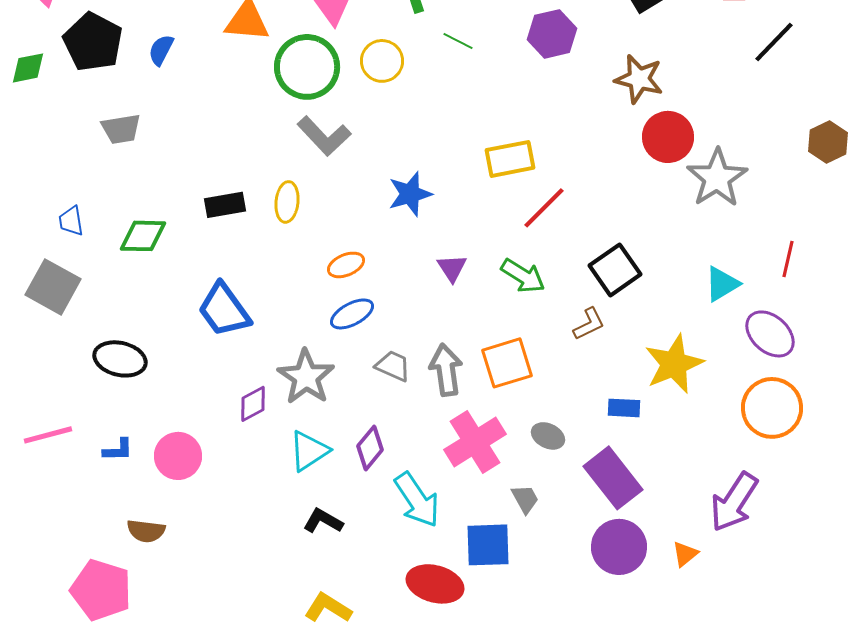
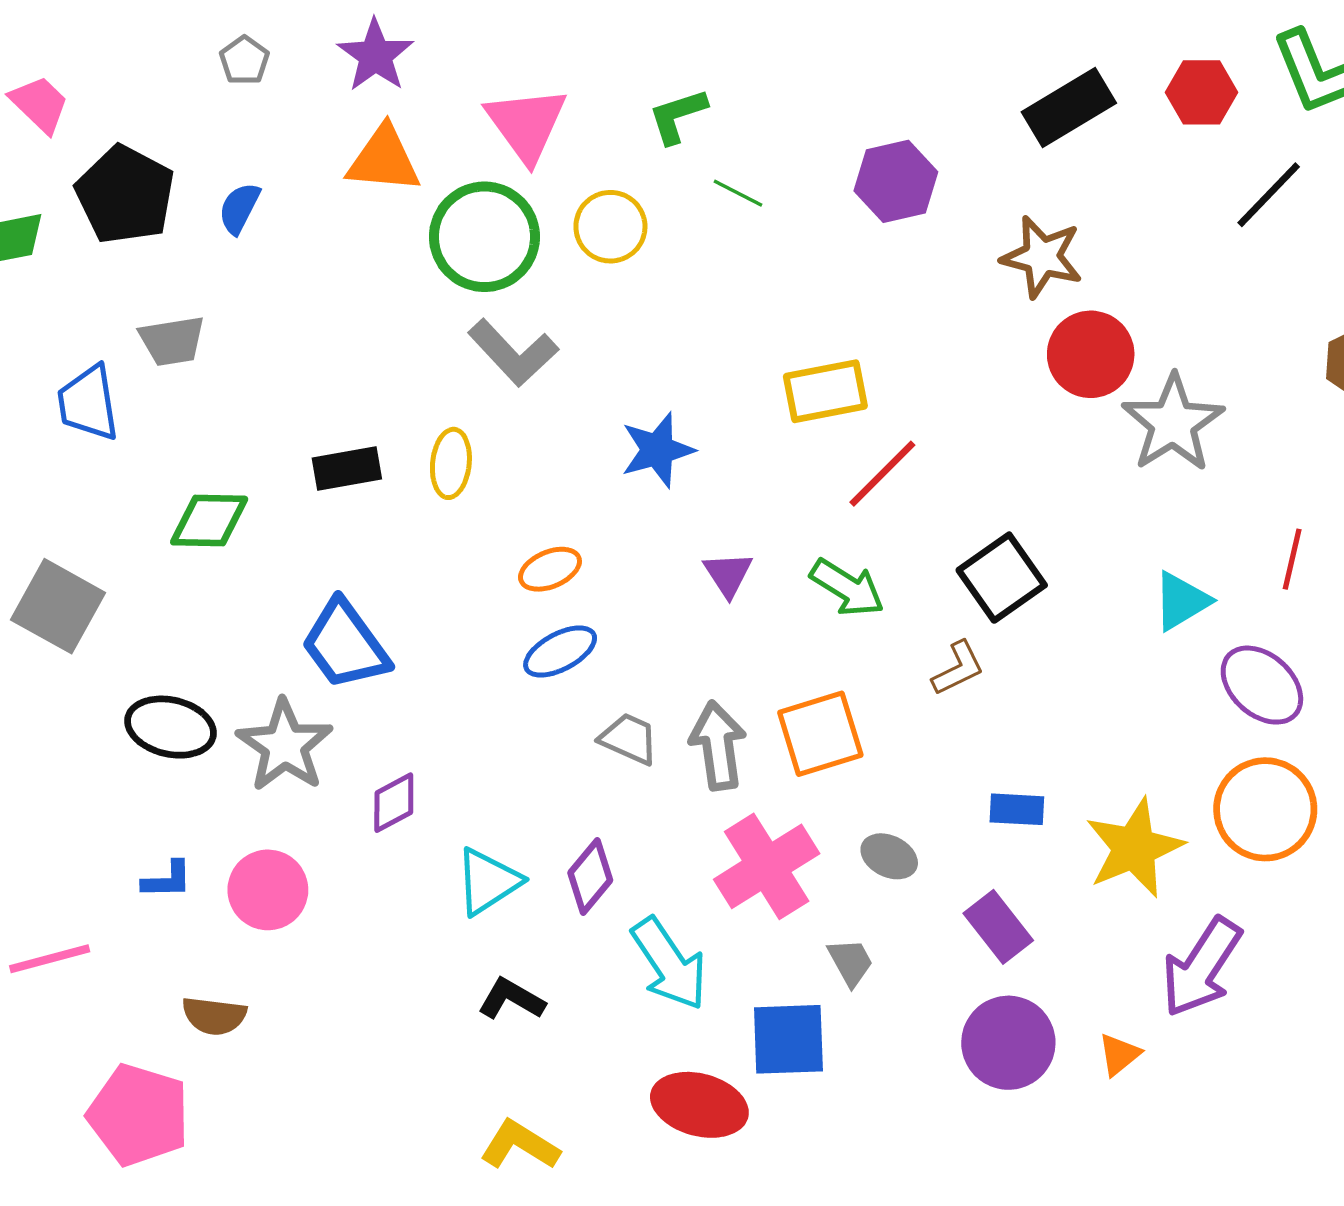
blue trapezoid: (71, 221) -> (88, 403), moved, size x1.5
yellow star: (674, 364) -> (1134, 848), moved
gray star: (306, 377) -> (285, 746), moved
pink line: (48, 435) -> (50, 959), moved
purple rectangle: (613, 478) -> (998, 927), size x0.7

